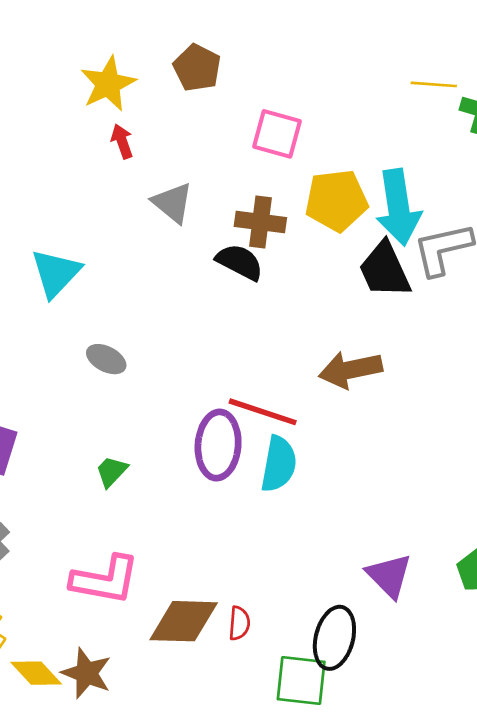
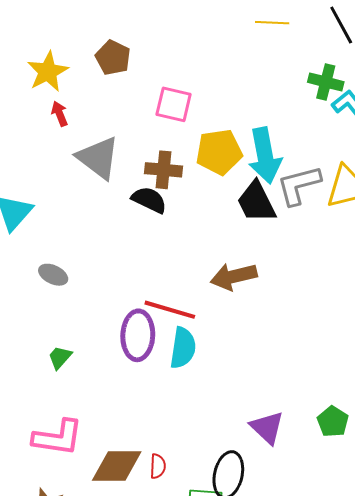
yellow line: (434, 84) -> (272, 23), moved
gray triangle: (173, 203) -> (98, 158), size x1.4

